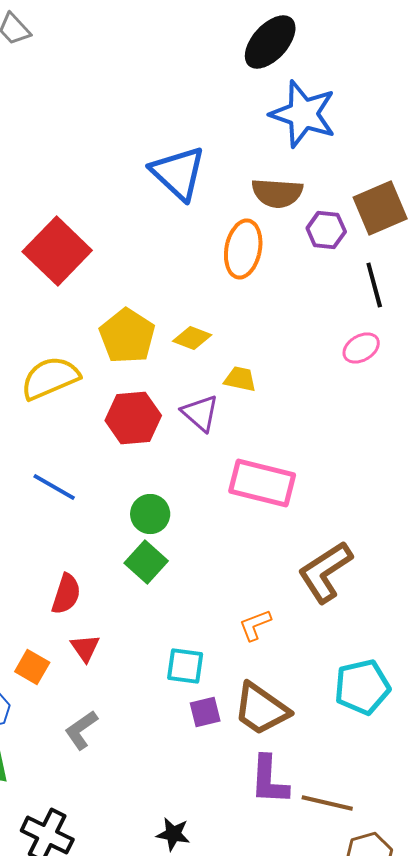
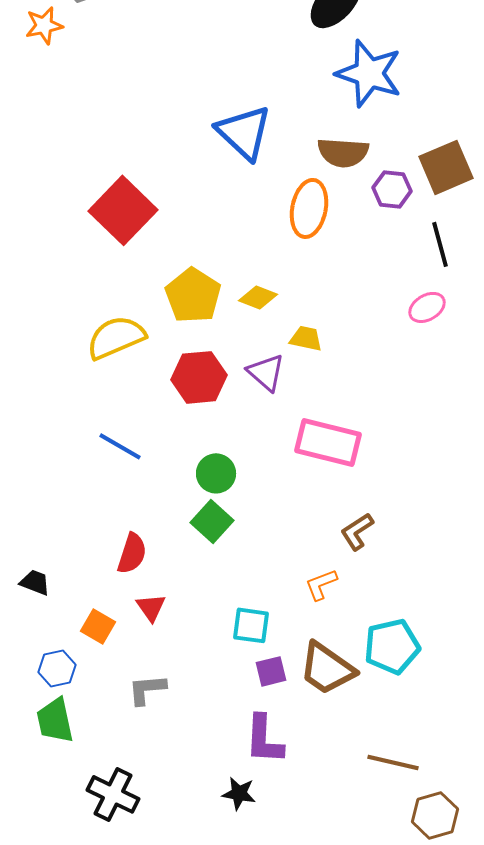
brown L-shape: (325, 572) -> (357, 531), moved, size x0.6
cyan pentagon: (362, 687) -> (392, 646), moved
gray L-shape: (81, 730) -> (147, 689), turned 30
purple L-shape: (269, 780) -> (264, 739), moved

